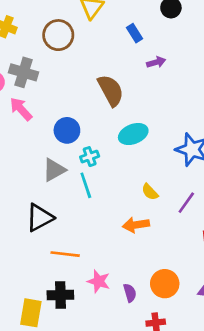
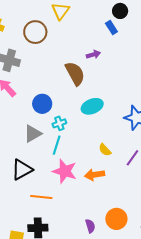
blue rectangle: (134, 33) -> (111, 27), moved
purple arrow: (156, 62) -> (93, 55), moved
cyan line: (86, 185) -> (57, 145), turned 36
pink star: (99, 281) -> (65, 171), moved, size x1.4

